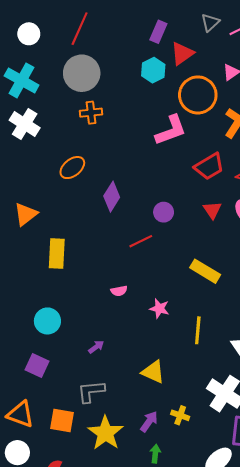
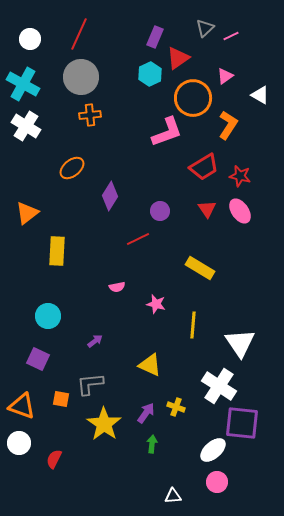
orange square: (62, 420) -> (61, 399), moved, size x0.7

